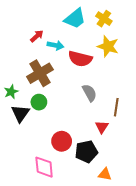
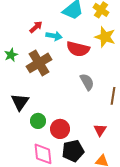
green star: (11, 92) -> (11, 55), moved
green circle: (39, 102) -> (38, 121), moved
red triangle: (102, 127) -> (100, 130), moved
black pentagon: (86, 152) -> (73, 151), moved

